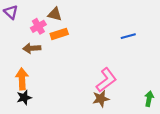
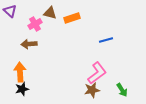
orange rectangle: (59, 34) -> (72, 18), moved
blue line: (128, 36) -> (106, 40), moved
green arrow: (149, 99) -> (122, 90), moved, turned 136

